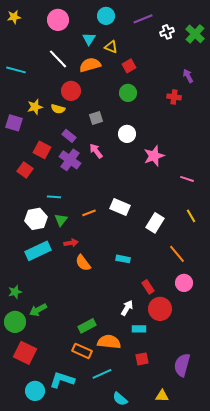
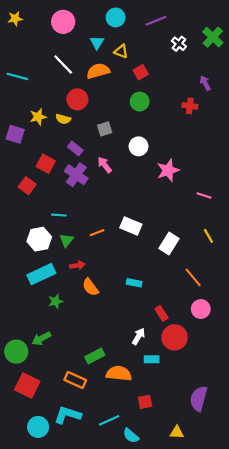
white cross: (167, 32) -> (179, 44), moved, turned -32
green star: (15, 292) -> (56, 301), moved
orange rectangle: (82, 351) -> (75, 380), moved
red square: (142, 359) -> (145, 402), moved
cyan line: (102, 374) -> (109, 420), moved

